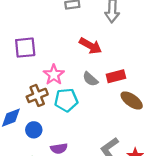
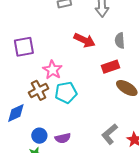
gray semicircle: (90, 79) -> (120, 41), moved, turned 49
blue circle: (34, 130) -> (39, 136), moved

